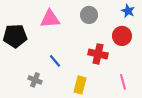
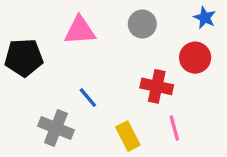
gray cross: (35, 80) -> (56, 128), size x1.5
pink line: (123, 82) -> (174, 128), moved
yellow rectangle: (80, 85) -> (128, 136), turned -42

